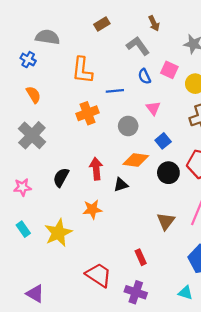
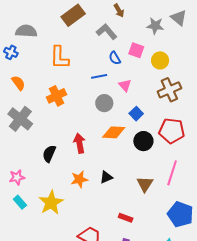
brown rectangle: (102, 24) -> (73, 15), size x1.6
blue line: (115, 91) -> (99, 76), moved
orange cross: (88, 113) -> (57, 96), moved
black triangle: (121, 185) -> (106, 177), moved
pink star: (22, 187) -> (17, 177), moved
red rectangle: (141, 257) -> (126, 218), turned -40

